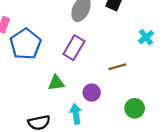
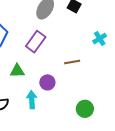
green circle: (135, 108) -> (85, 109), moved

